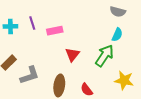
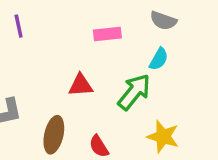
pink rectangle: (55, 31) -> (107, 34), moved
red triangle: (72, 55) -> (81, 85), turned 42

